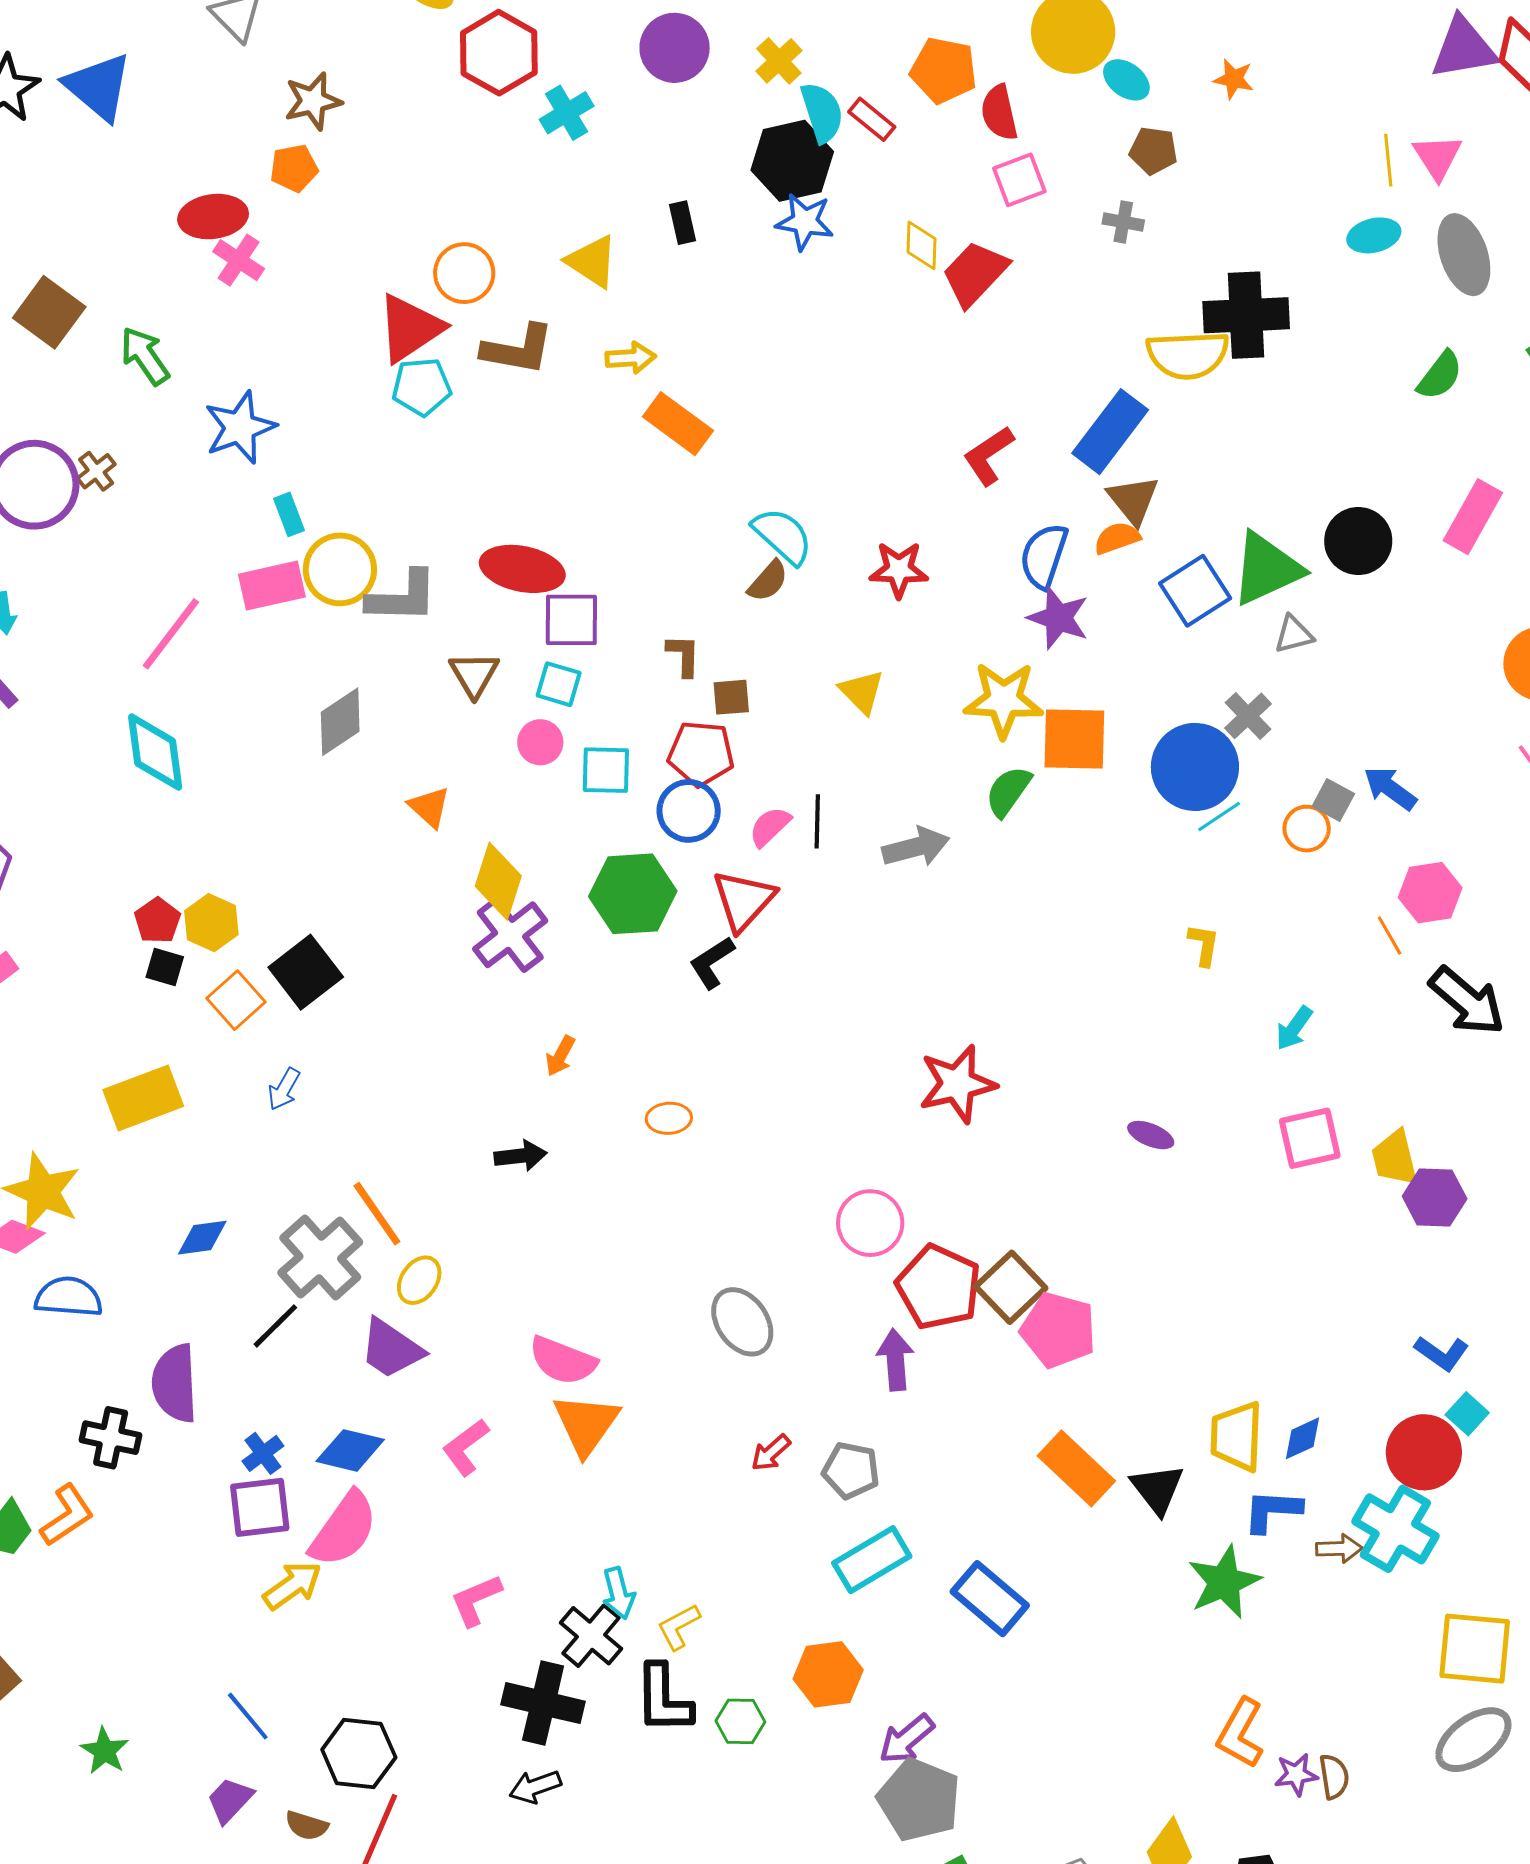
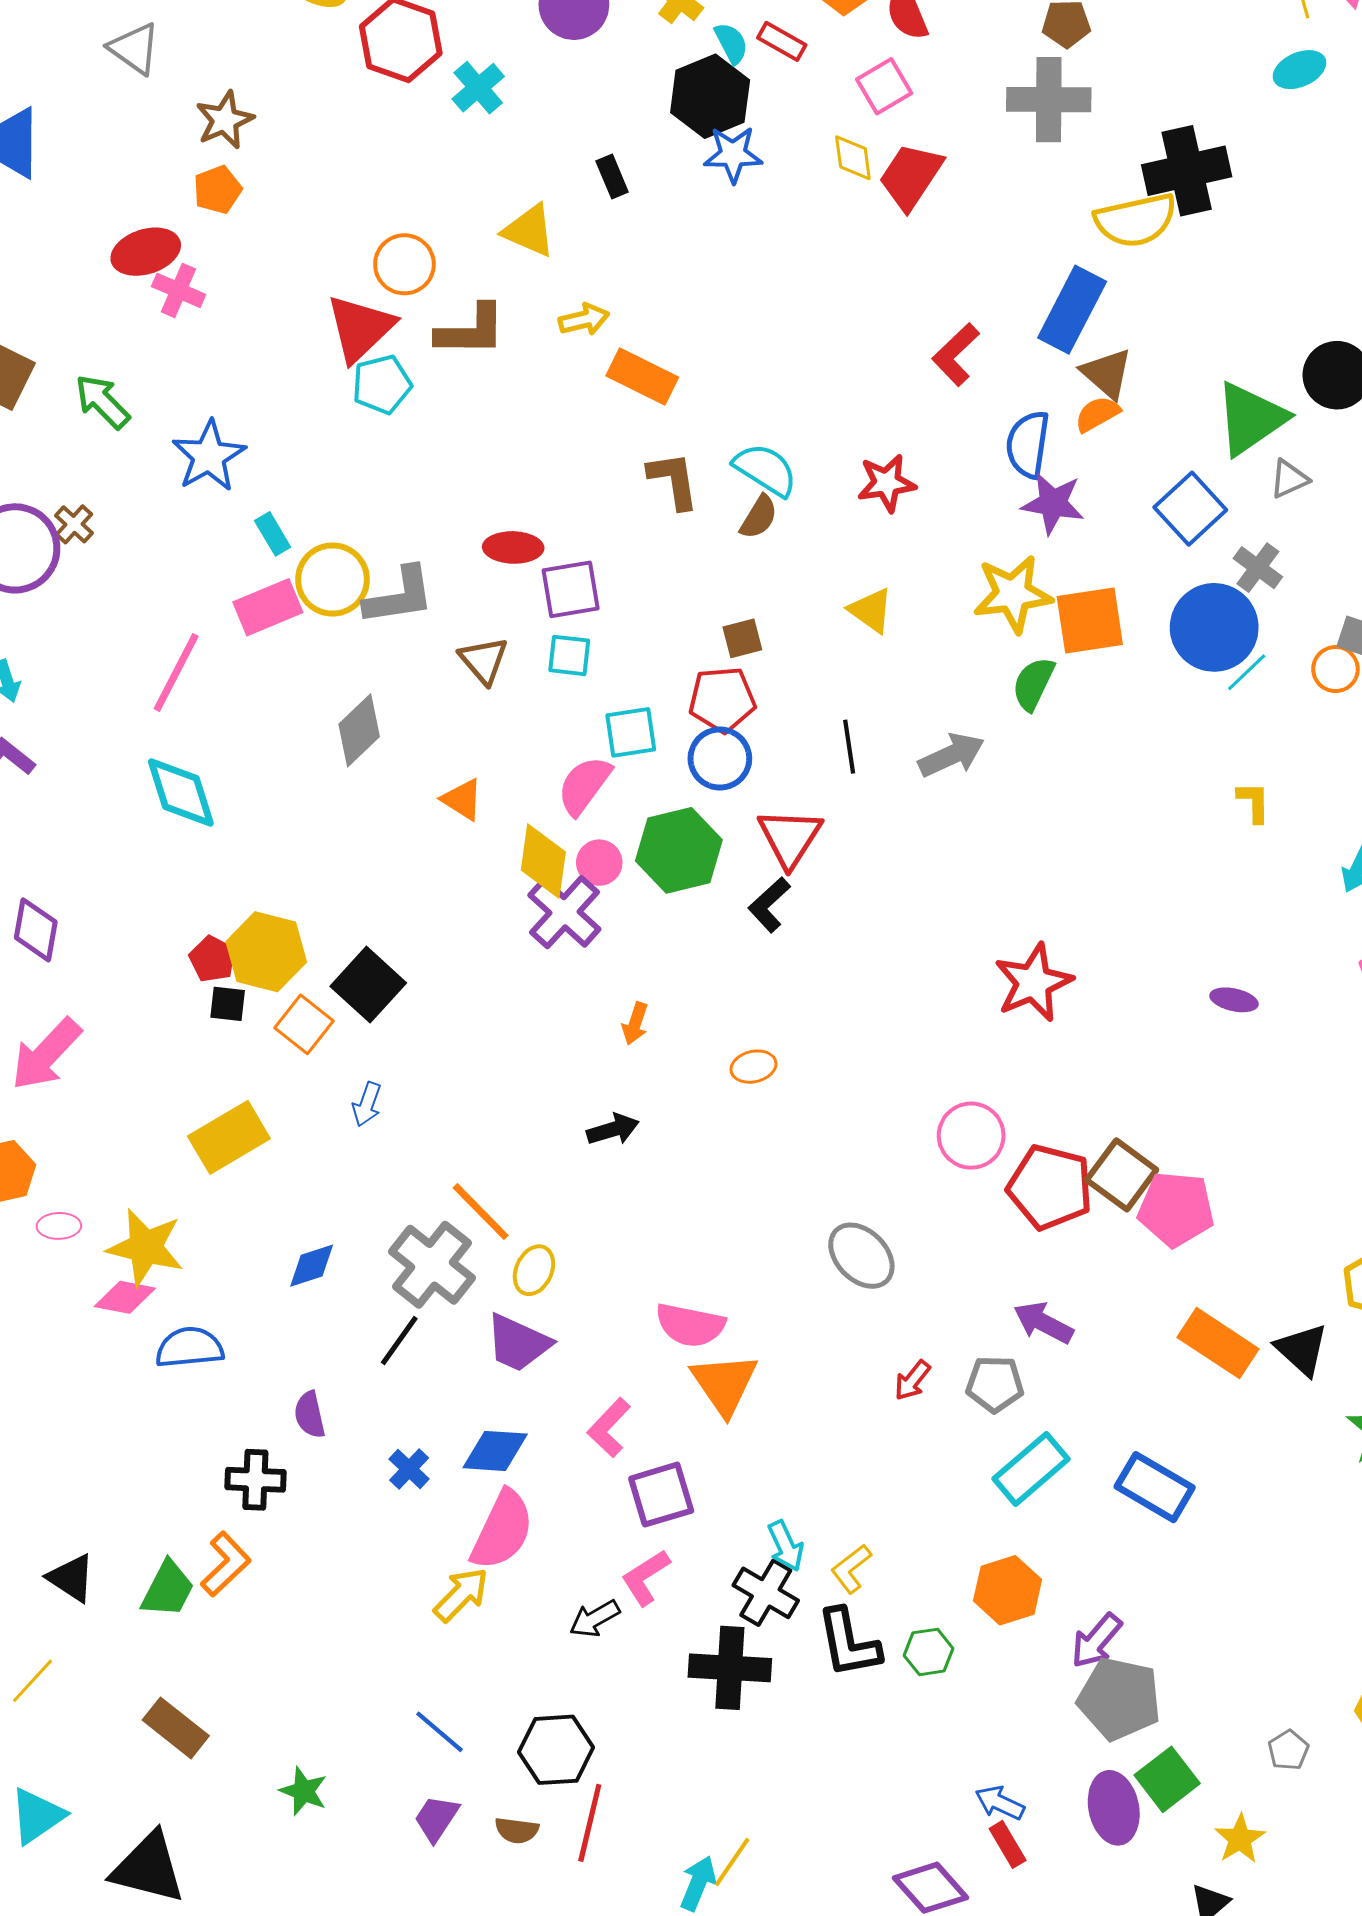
cyan semicircle: (822, 112) -> (731, 43), size x0.7
pink square: (1019, 180) -> (884, 86), moved
gray cross: (1123, 222) -> (1049, 100), size x2.0
red ellipse: (522, 569) -> (513, 547), size x0.7
blue square: (1195, 591) -> (1190, 509), moved
brown L-shape: (684, 655) -> (674, 480), moved, size x1.4
pink circle: (540, 742) -> (599, 863), moved
pink semicircle: (770, 827) -> (584, 785), moved, size x1.4
yellow hexagon: (211, 923) -> (266, 952), size x1.4
purple arrow: (895, 1360) -> (1043, 1323), moved, turned -48
purple semicircle: (175, 1383) -> (310, 1415), size x0.6
purple square: (260, 1507) -> (661, 1495), moved
black arrow: (535, 1787) -> (595, 1619), moved

